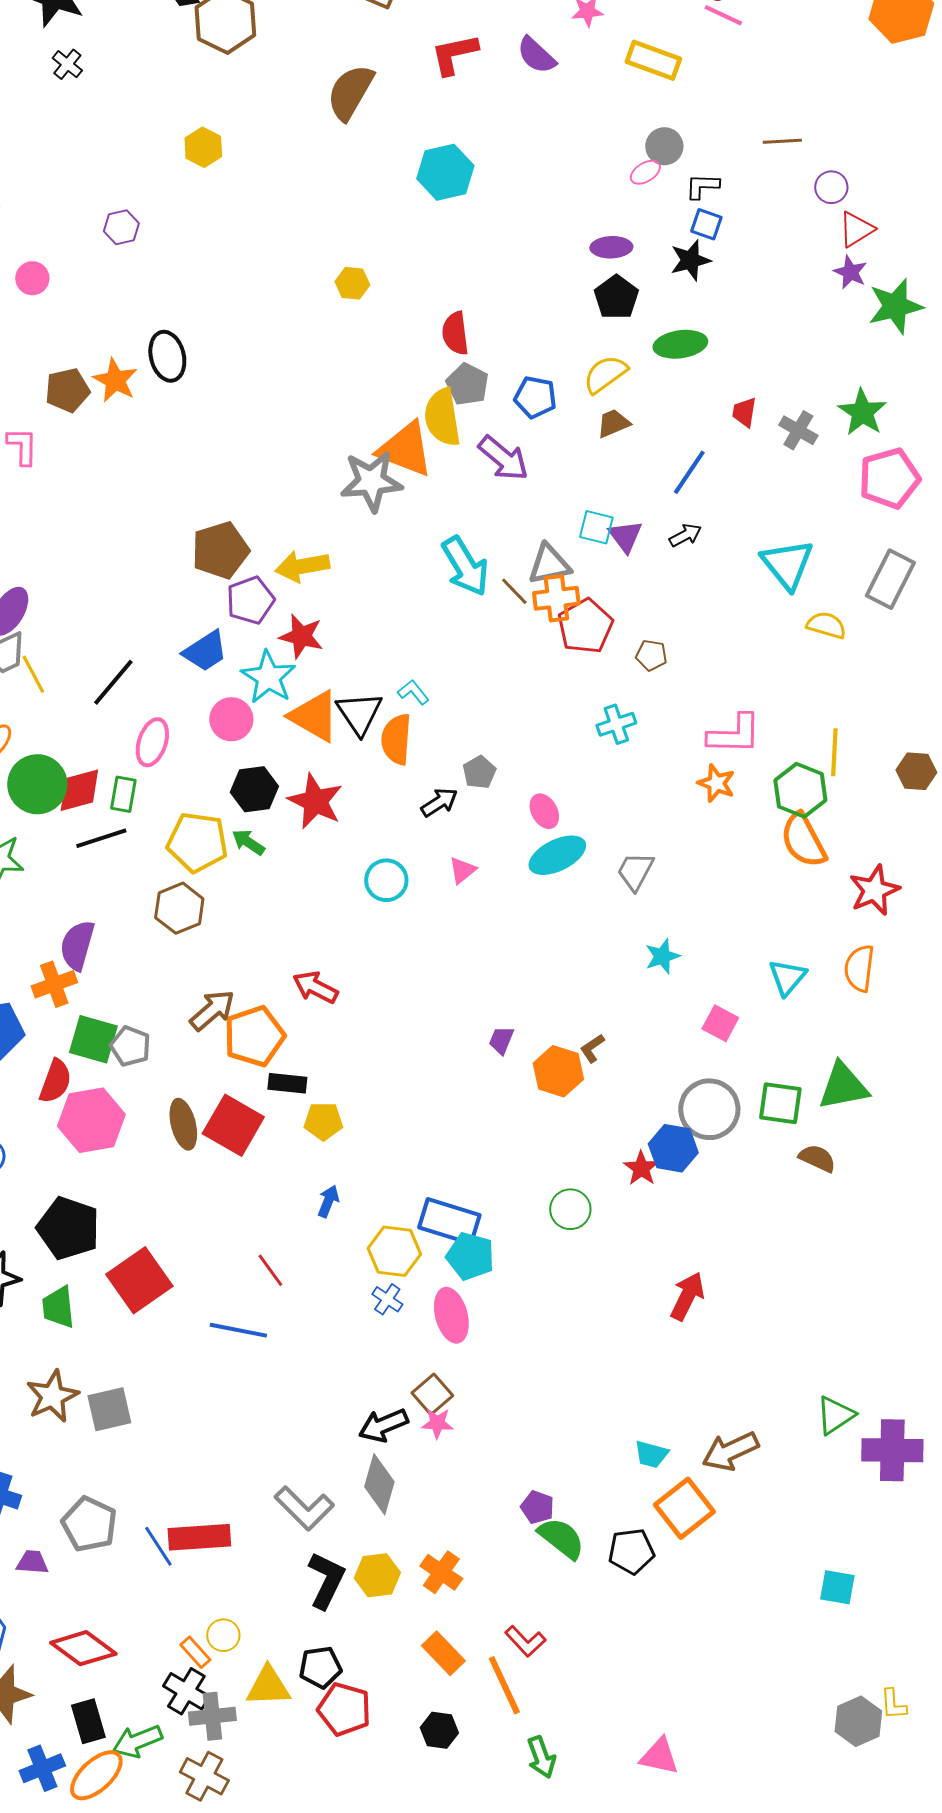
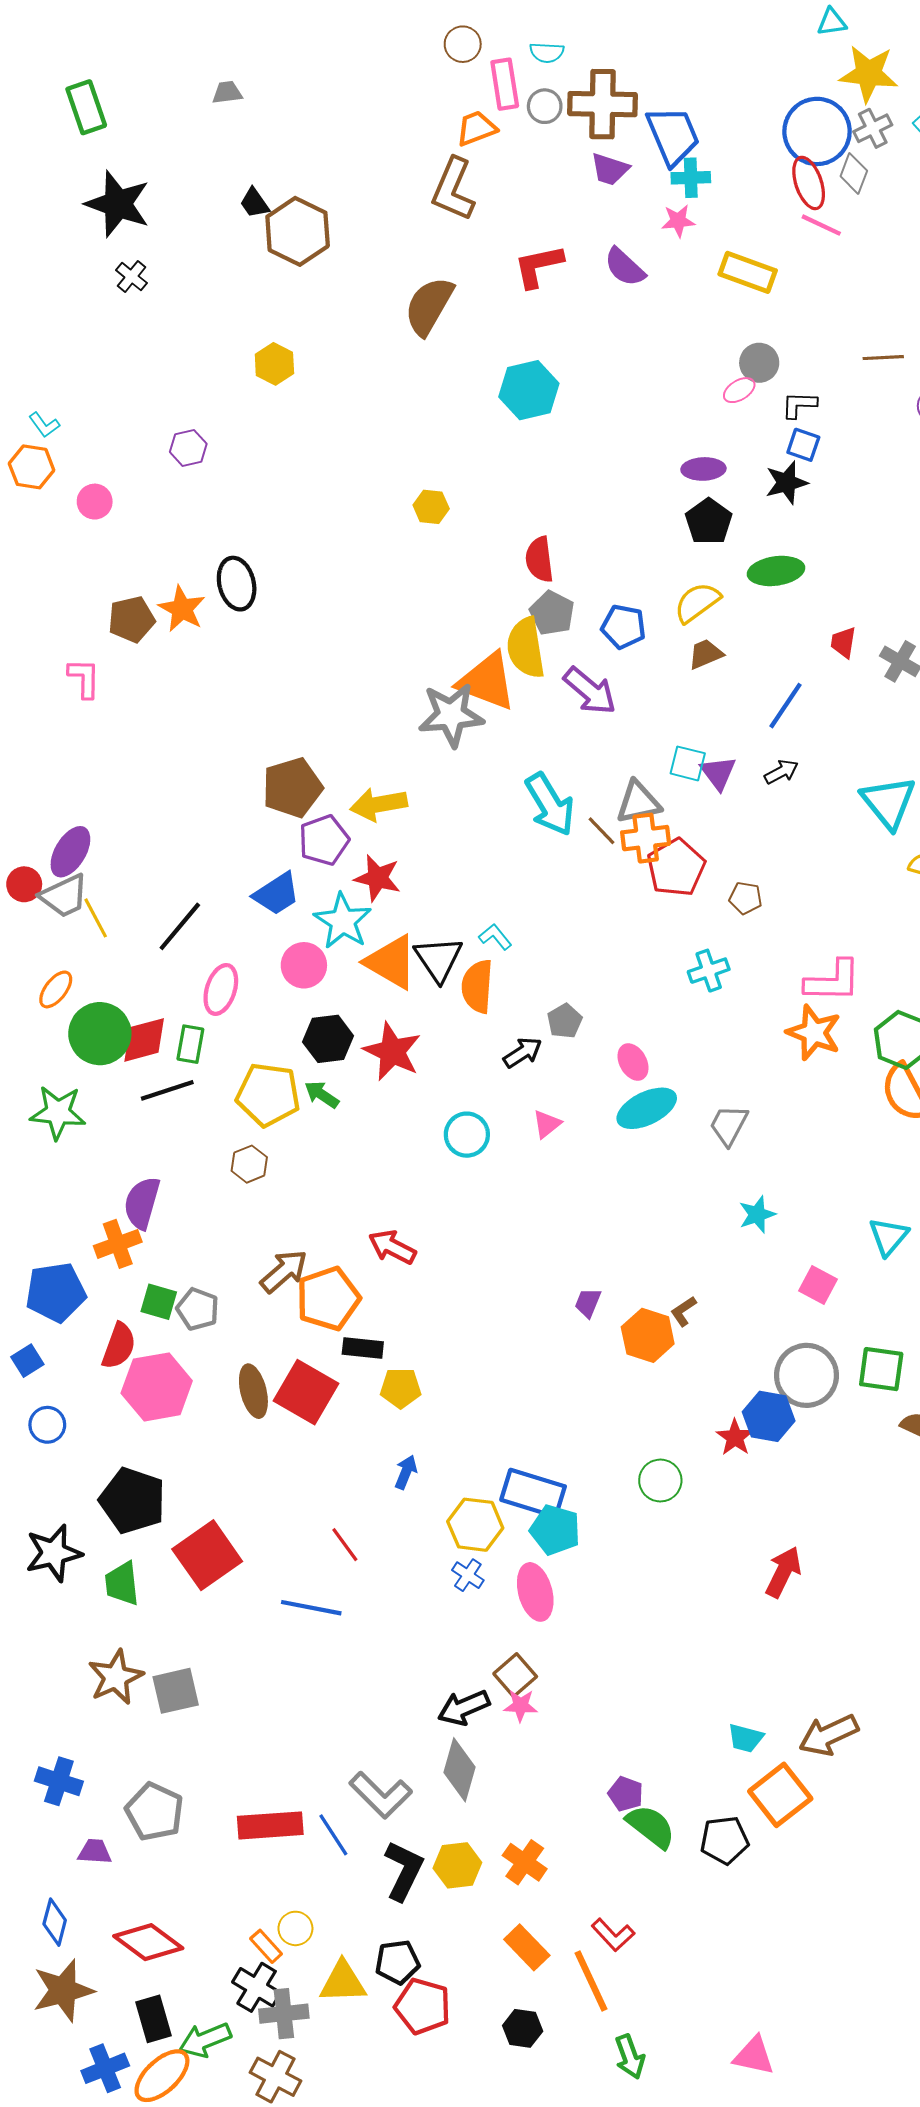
orange star: (716, 783) -> (814, 1033), size x1.4
brown hexagon: (179, 908) -> (249, 1164), size x0.7
green square: (93, 1039) -> (159, 1302), size x0.7
blue line: (158, 1546) -> (333, 1835), moved

